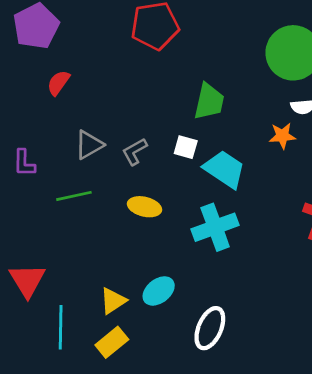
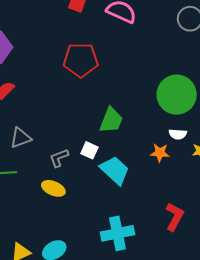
gray L-shape: (135, 152) -> (59, 158), moved
cyan cross: (215, 227) -> (117, 233), moved

